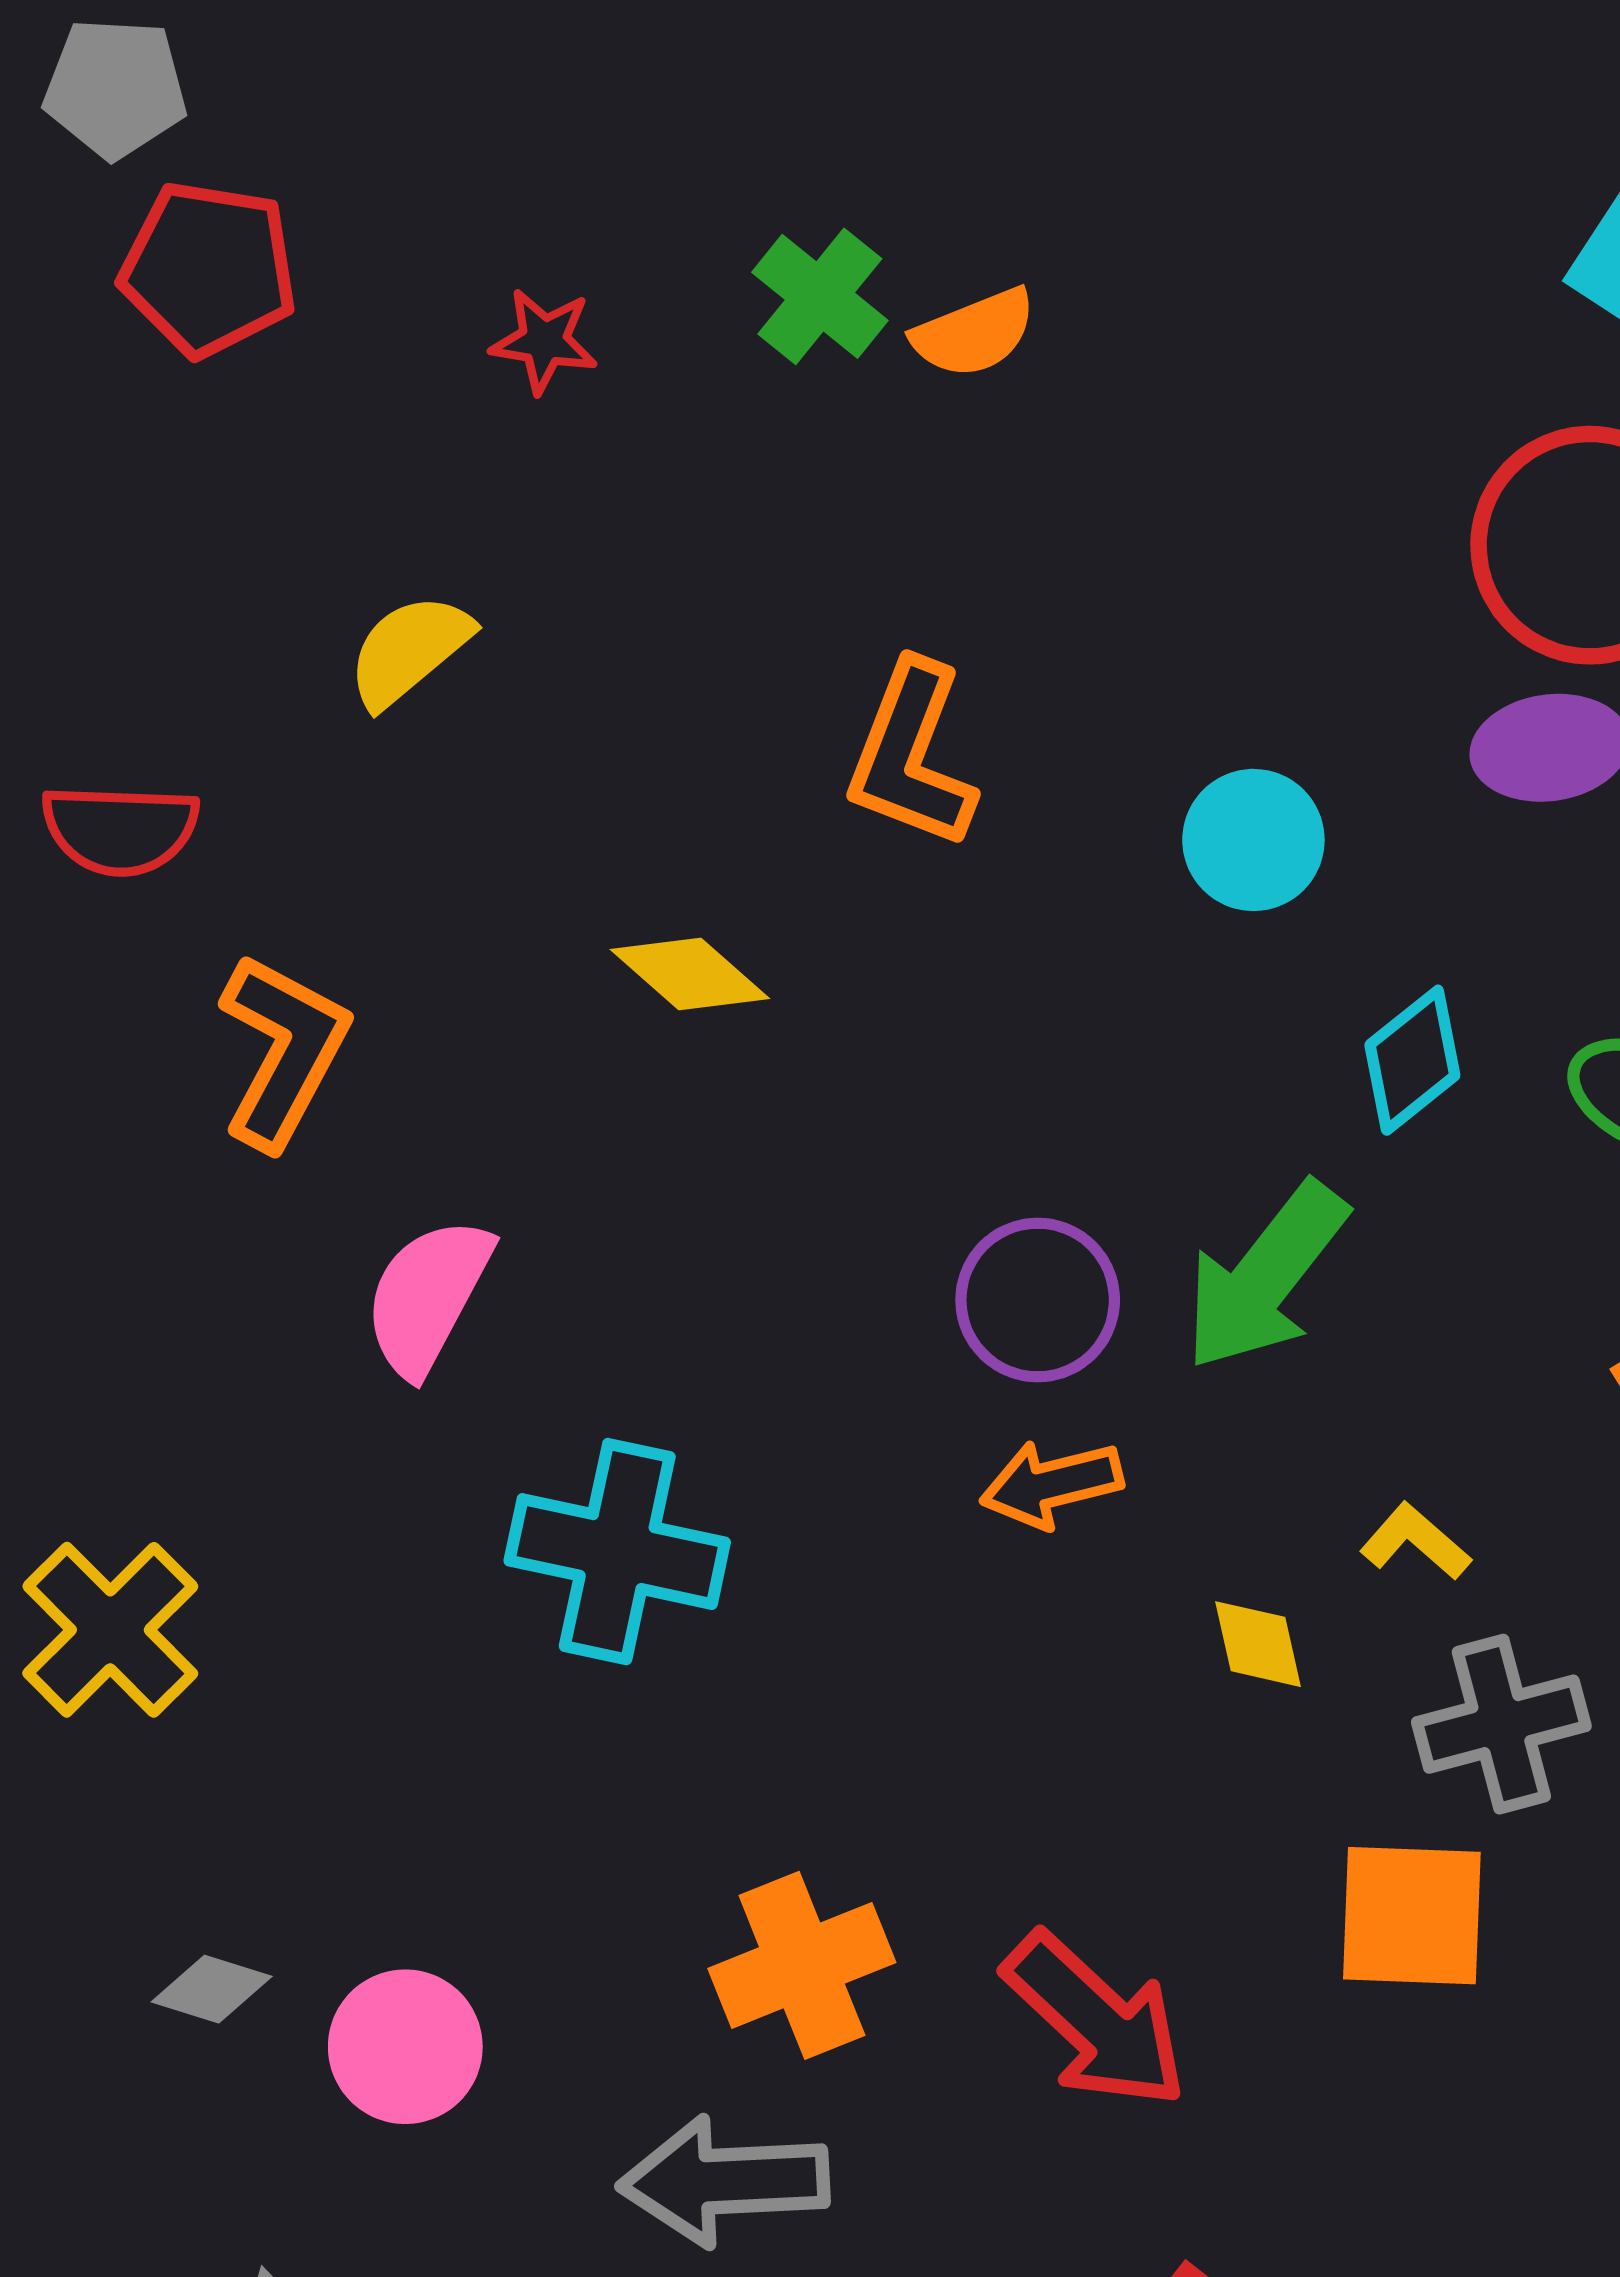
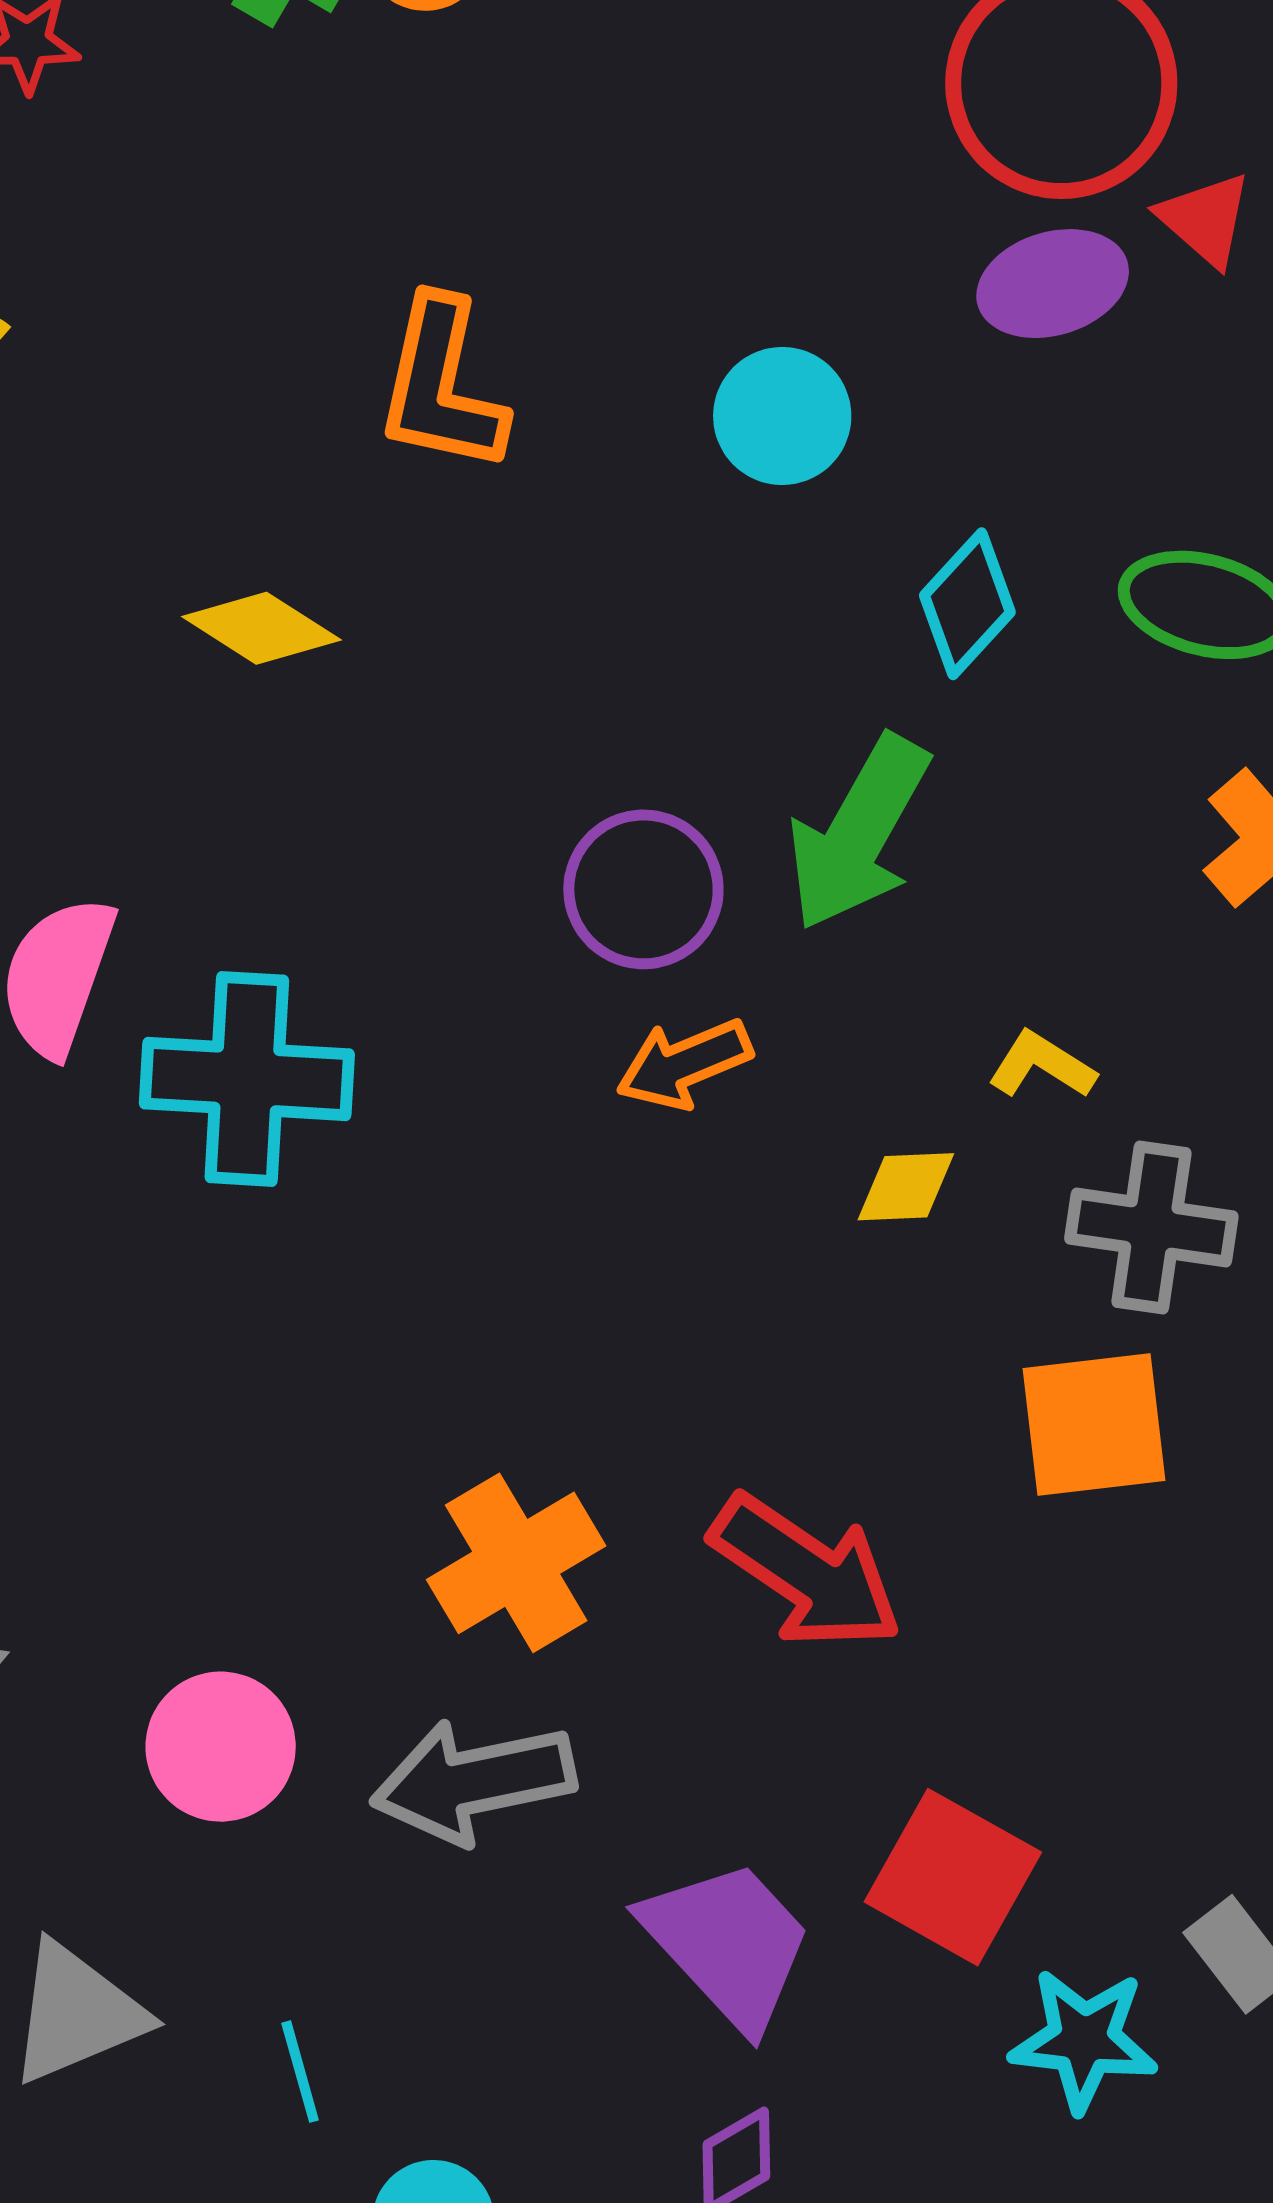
cyan cross: (617, 1552) -> (247, 1079), moved
yellow diamond: (1258, 1644) -> (906, 1187), turned -71
gray cross: (1501, 1724) -> (1151, 1227), turned 32
pink circle: (405, 2047) -> (221, 1747), moved

